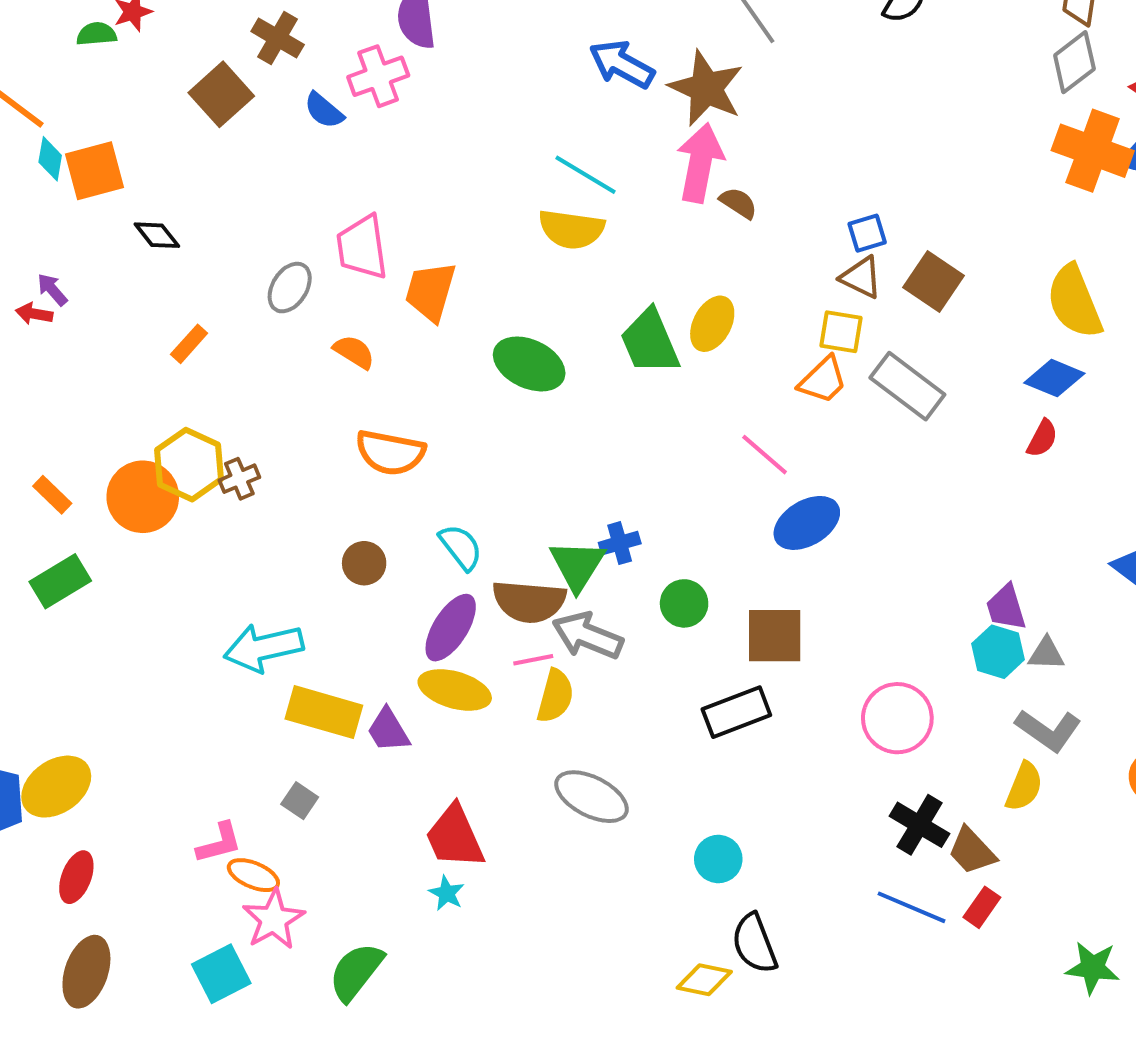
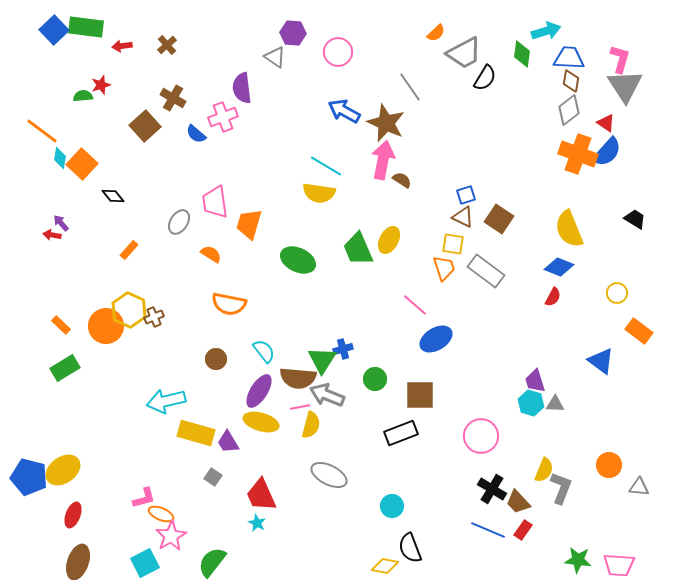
orange square: (94, 171) -> (82, 164), turned -32
orange trapezoid: (823, 380) -> (444, 268), turned -64
gray L-shape: (1048, 730) -> (561, 488), moved, turned -104
gray square: (300, 801) -> (213, 477), moved

